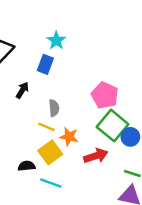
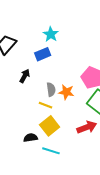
blue rectangle: (45, 64) -> (43, 54), turned 49
orange star: (69, 137) -> (66, 92), moved

